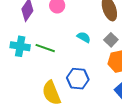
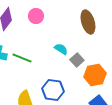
gray square: (111, 40) -> (77, 60), moved

